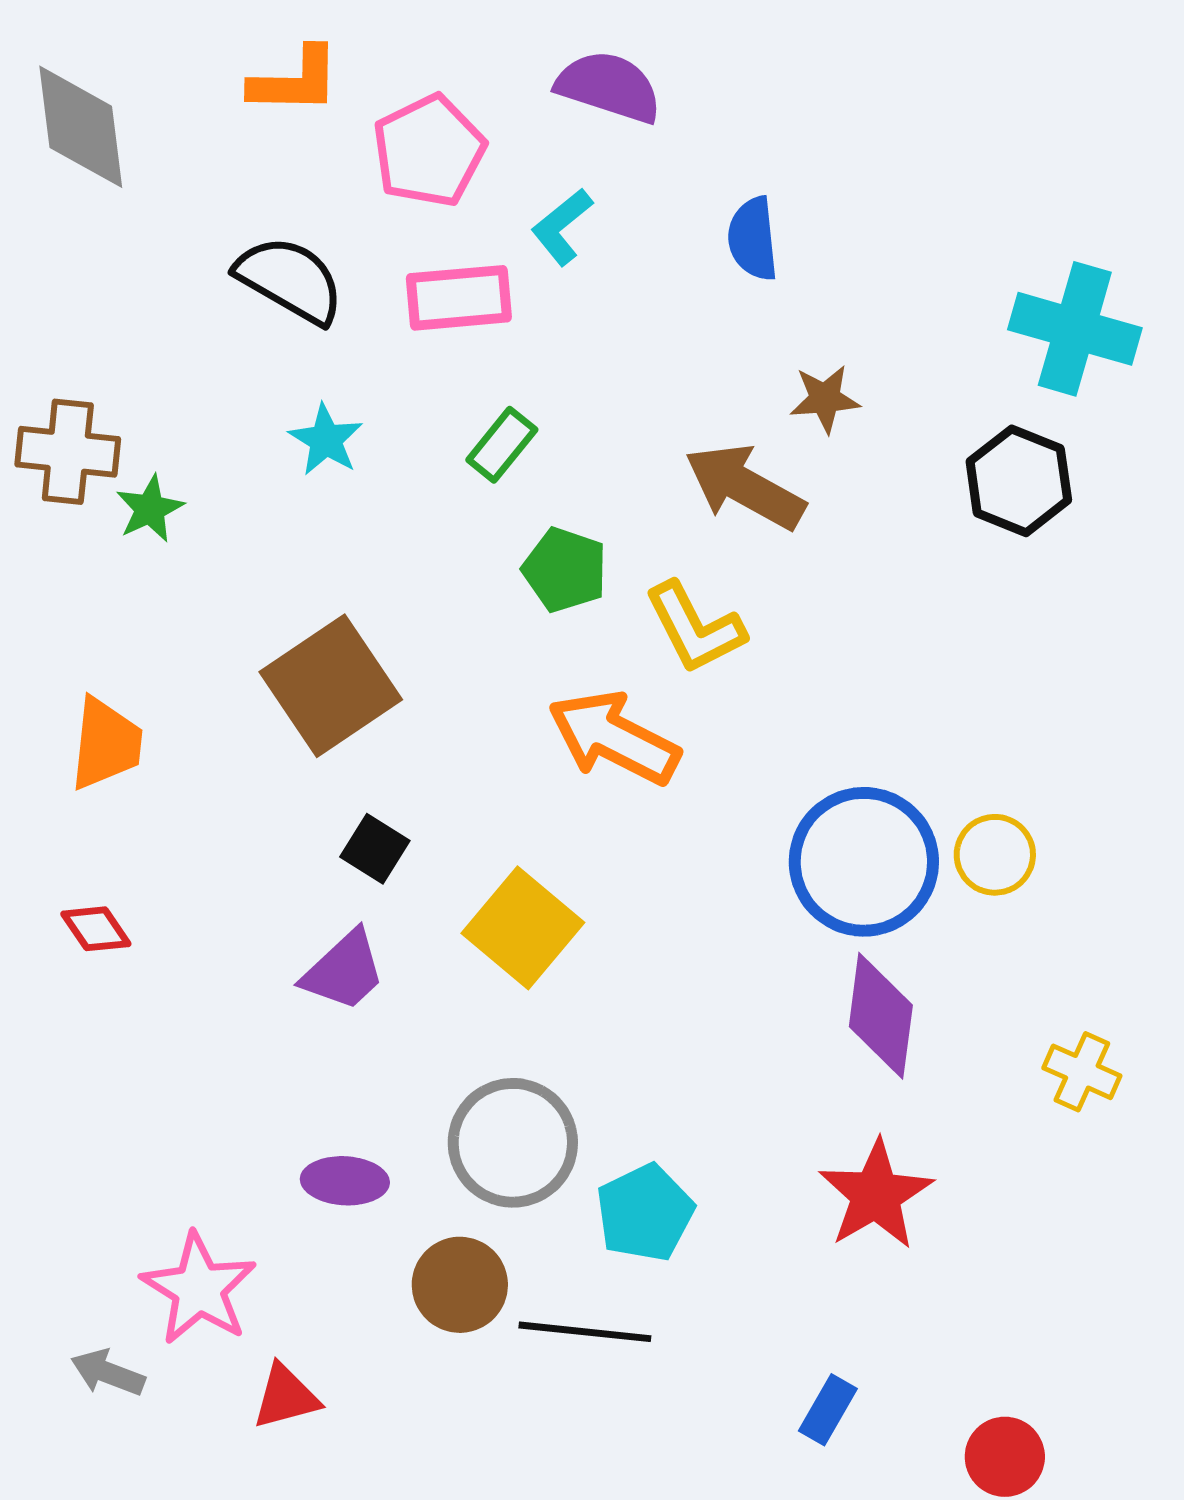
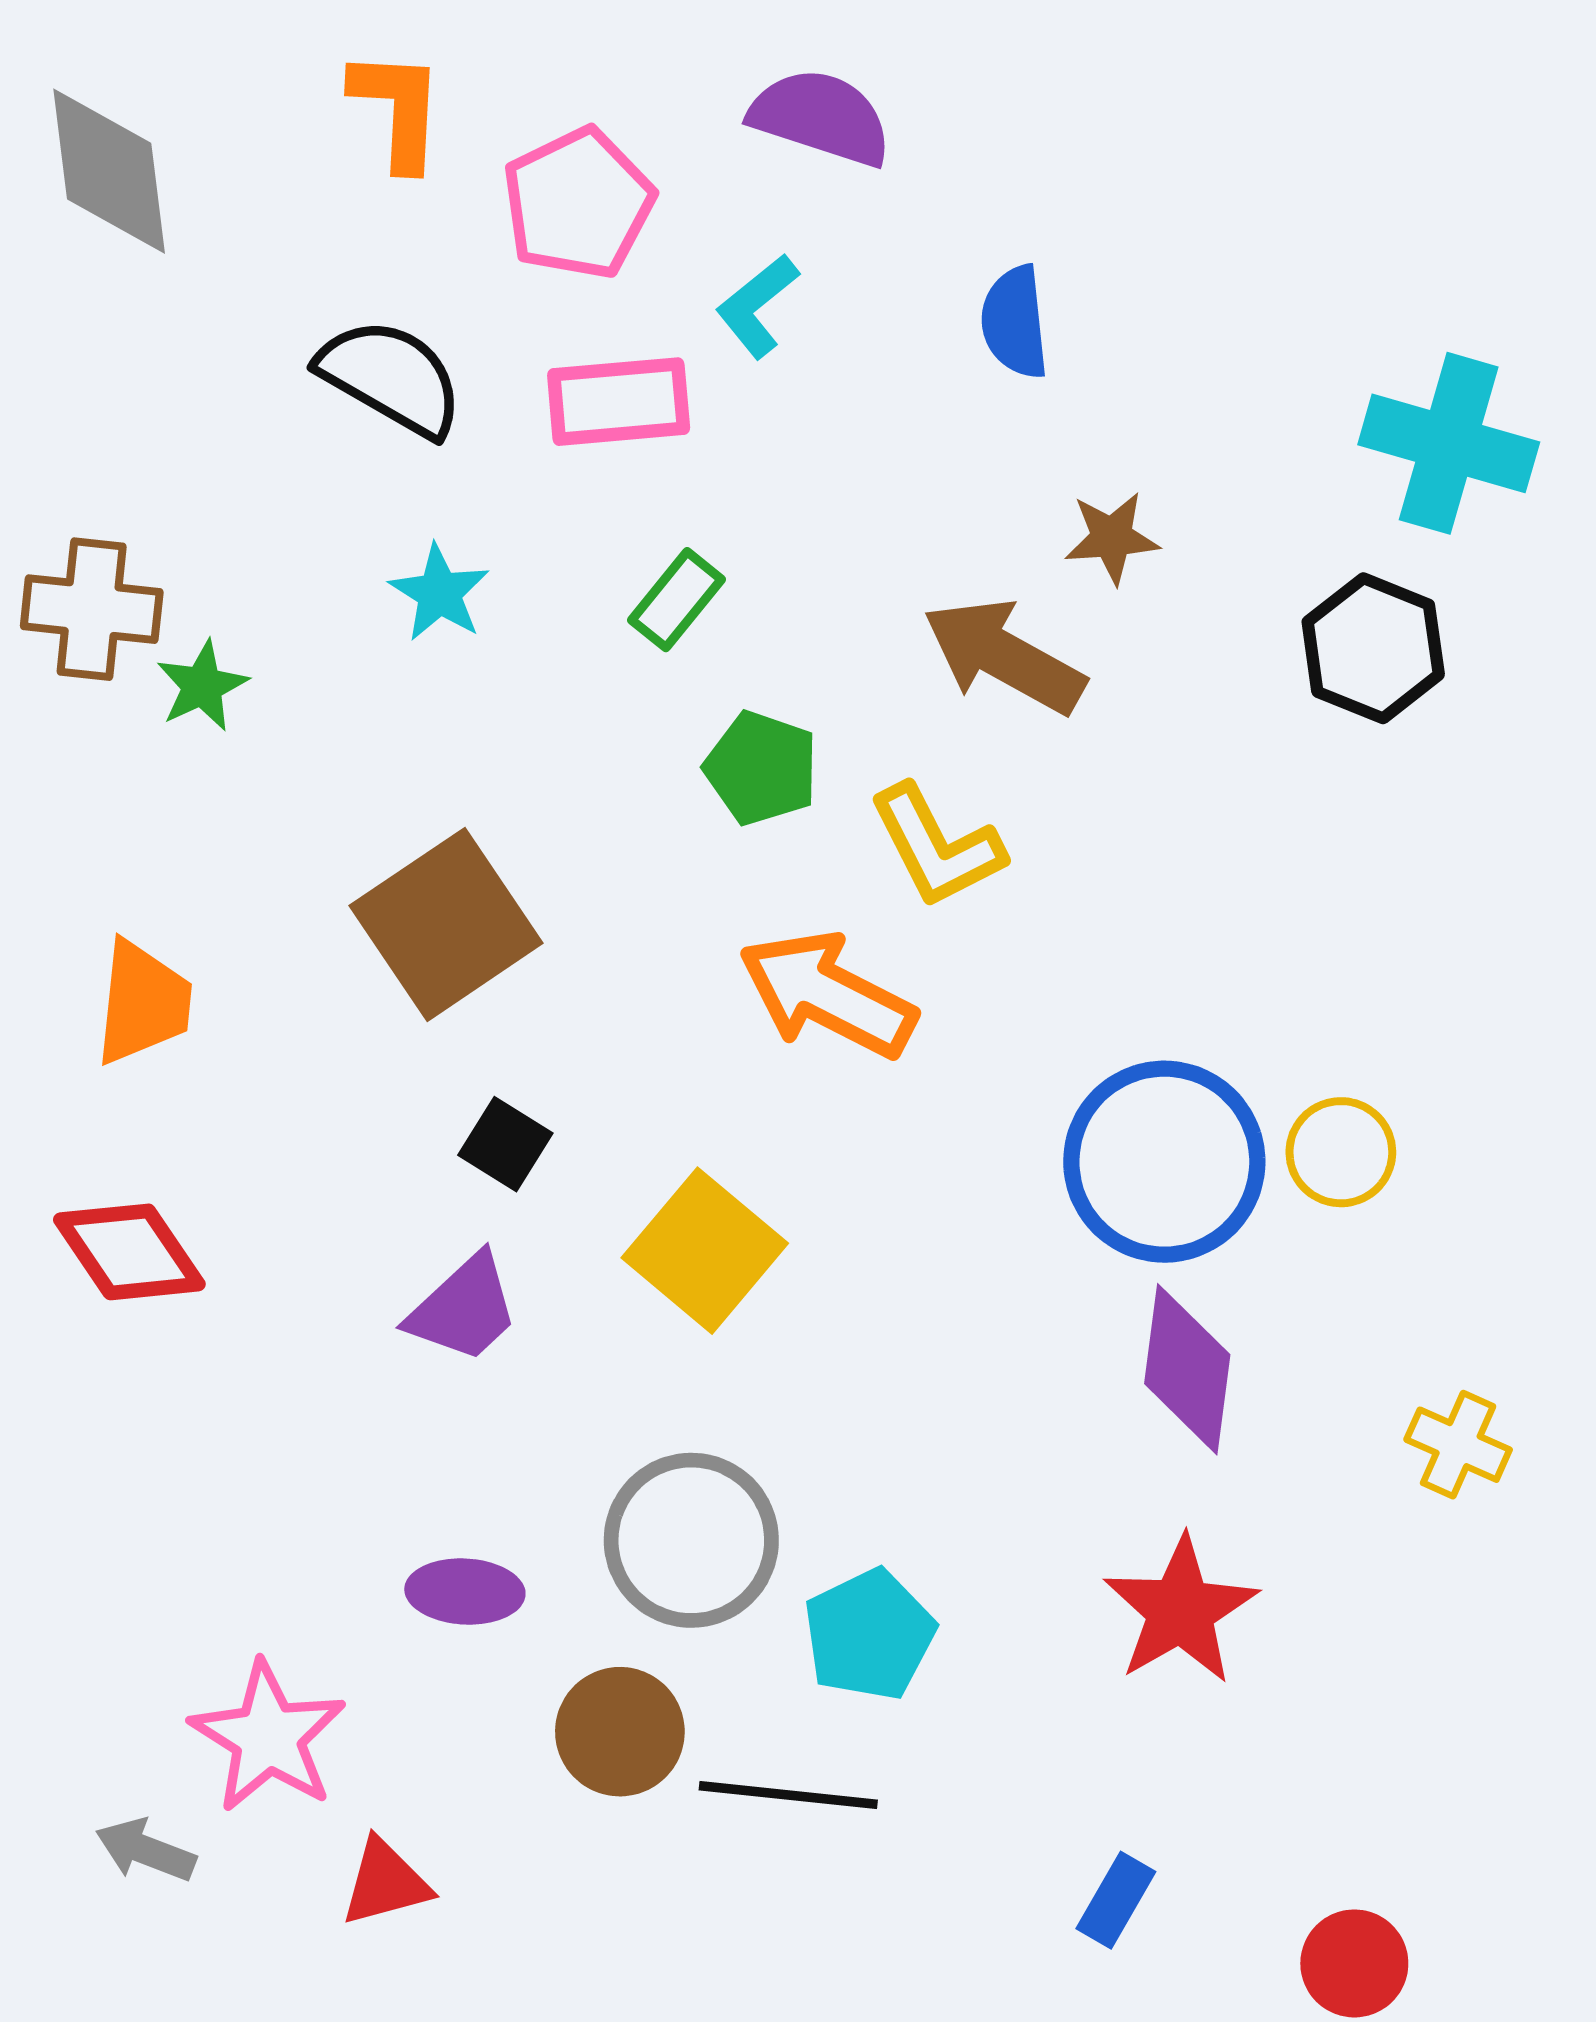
orange L-shape: (295, 81) -> (398, 109), turned -88
red diamond: (96, 929) -> (129, 1252), size x1.6

